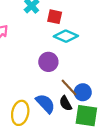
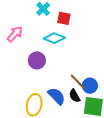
cyan diamond: (66, 36) -> (54, 38), moved
purple circle: (48, 62) -> (37, 60), moved

